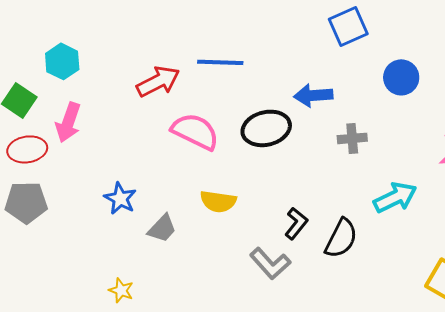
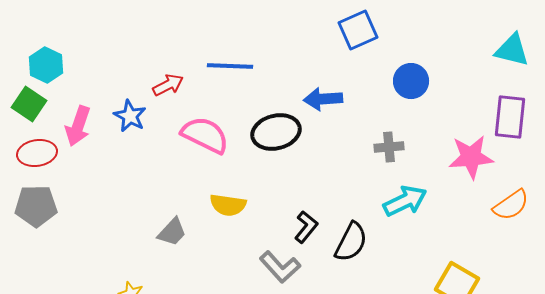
cyan hexagon: (62, 61) -> (46, 65), moved
red arrow: (158, 81) -> (168, 85), size x0.7
gray cross: (352, 138) -> (389, 147), moved
blue star: (120, 198) -> (130, 116), moved

